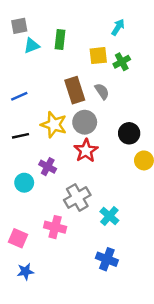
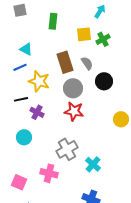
cyan triangle: (32, 46) -> (26, 49), moved, turned 48
yellow star: (54, 125) -> (39, 81), moved
black circle: (129, 133) -> (104, 81), moved
red star: (86, 151) -> (74, 111), turned -30
purple cross: (48, 167) -> (37, 112), moved

